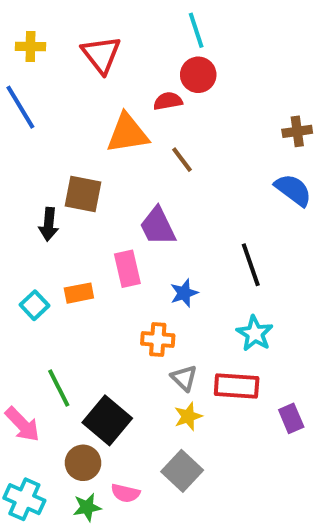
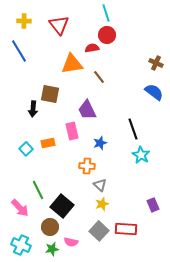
brown cross: (297, 131) -> (156, 63), turned 32
cyan star: (255, 333) -> (141, 155), moved
red rectangle: (237, 386) -> (126, 229), moved

